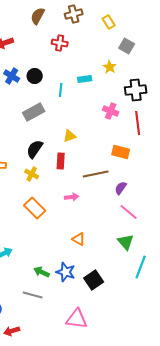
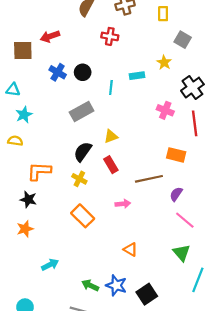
yellow rectangle: (109, 22) -> (163, 14), turned 32
black cross: (136, 90) -> (192, 88), turned -30
yellow triangle: (70, 136) -> (111, 136), moved
red rectangle: (61, 161) -> (111, 165), turned -35

